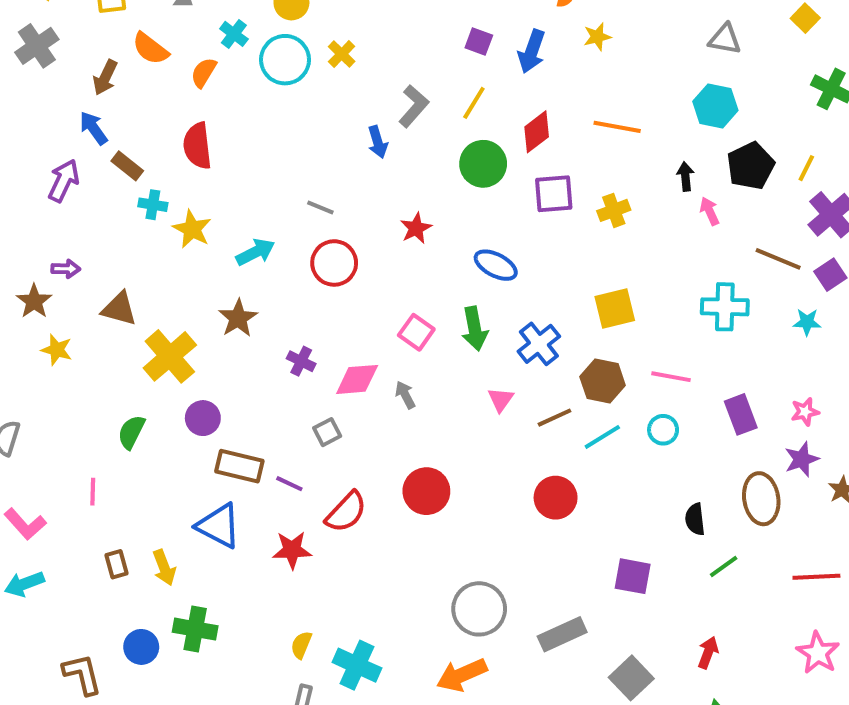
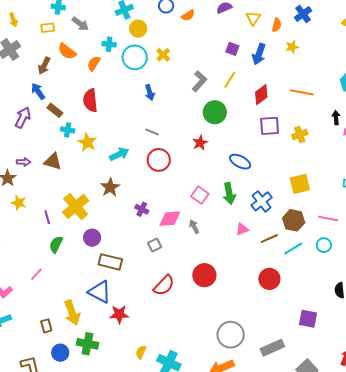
cyan cross: (234, 34) -> (109, 44), turned -32
blue arrow: (378, 142) -> (150, 92), moved
green circle: (483, 164) -> (215, 112), moved
brown triangle: (119, 309) -> (53, 161), moved
pink triangle: (501, 400) -> (242, 229), turned 32
purple line: (289, 484) -> (47, 217), moved, turned 48
pink line: (93, 492) -> (36, 274), turned 40
red star: (292, 550) -> (119, 314), moved
brown rectangle: (117, 564) -> (46, 326), moved
yellow arrow: (164, 568) -> (72, 313), size x1.4

